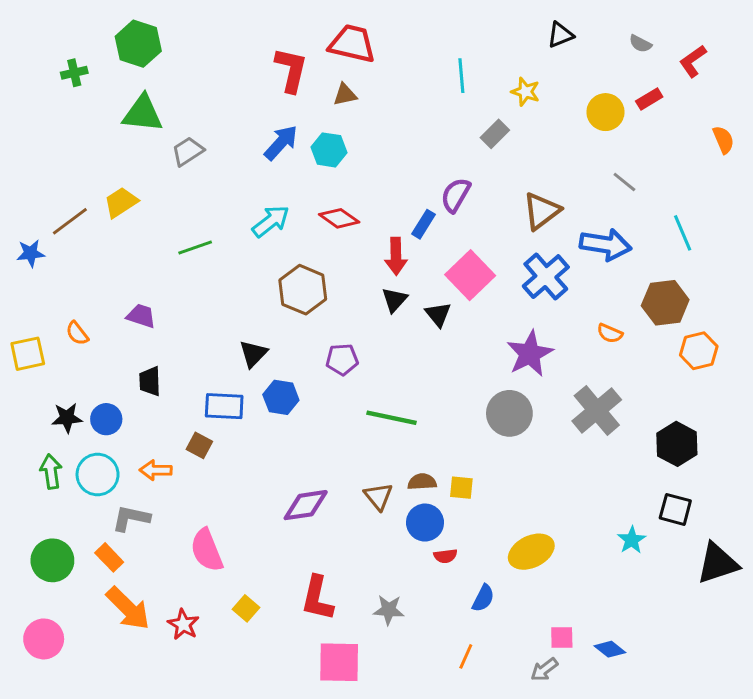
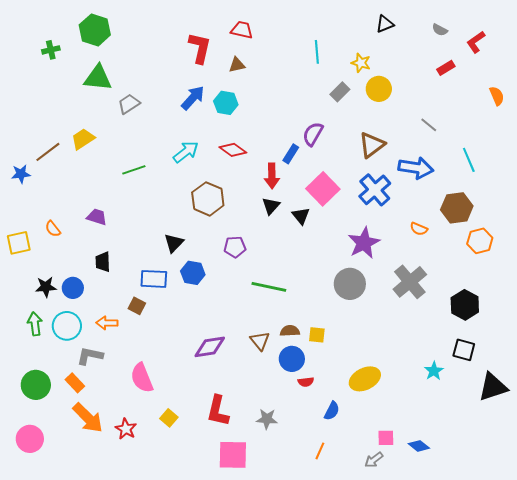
red trapezoid: (352, 44) -> (242, 30), size x0.7
yellow circle: (605, 112) -> (379, 89), moved

